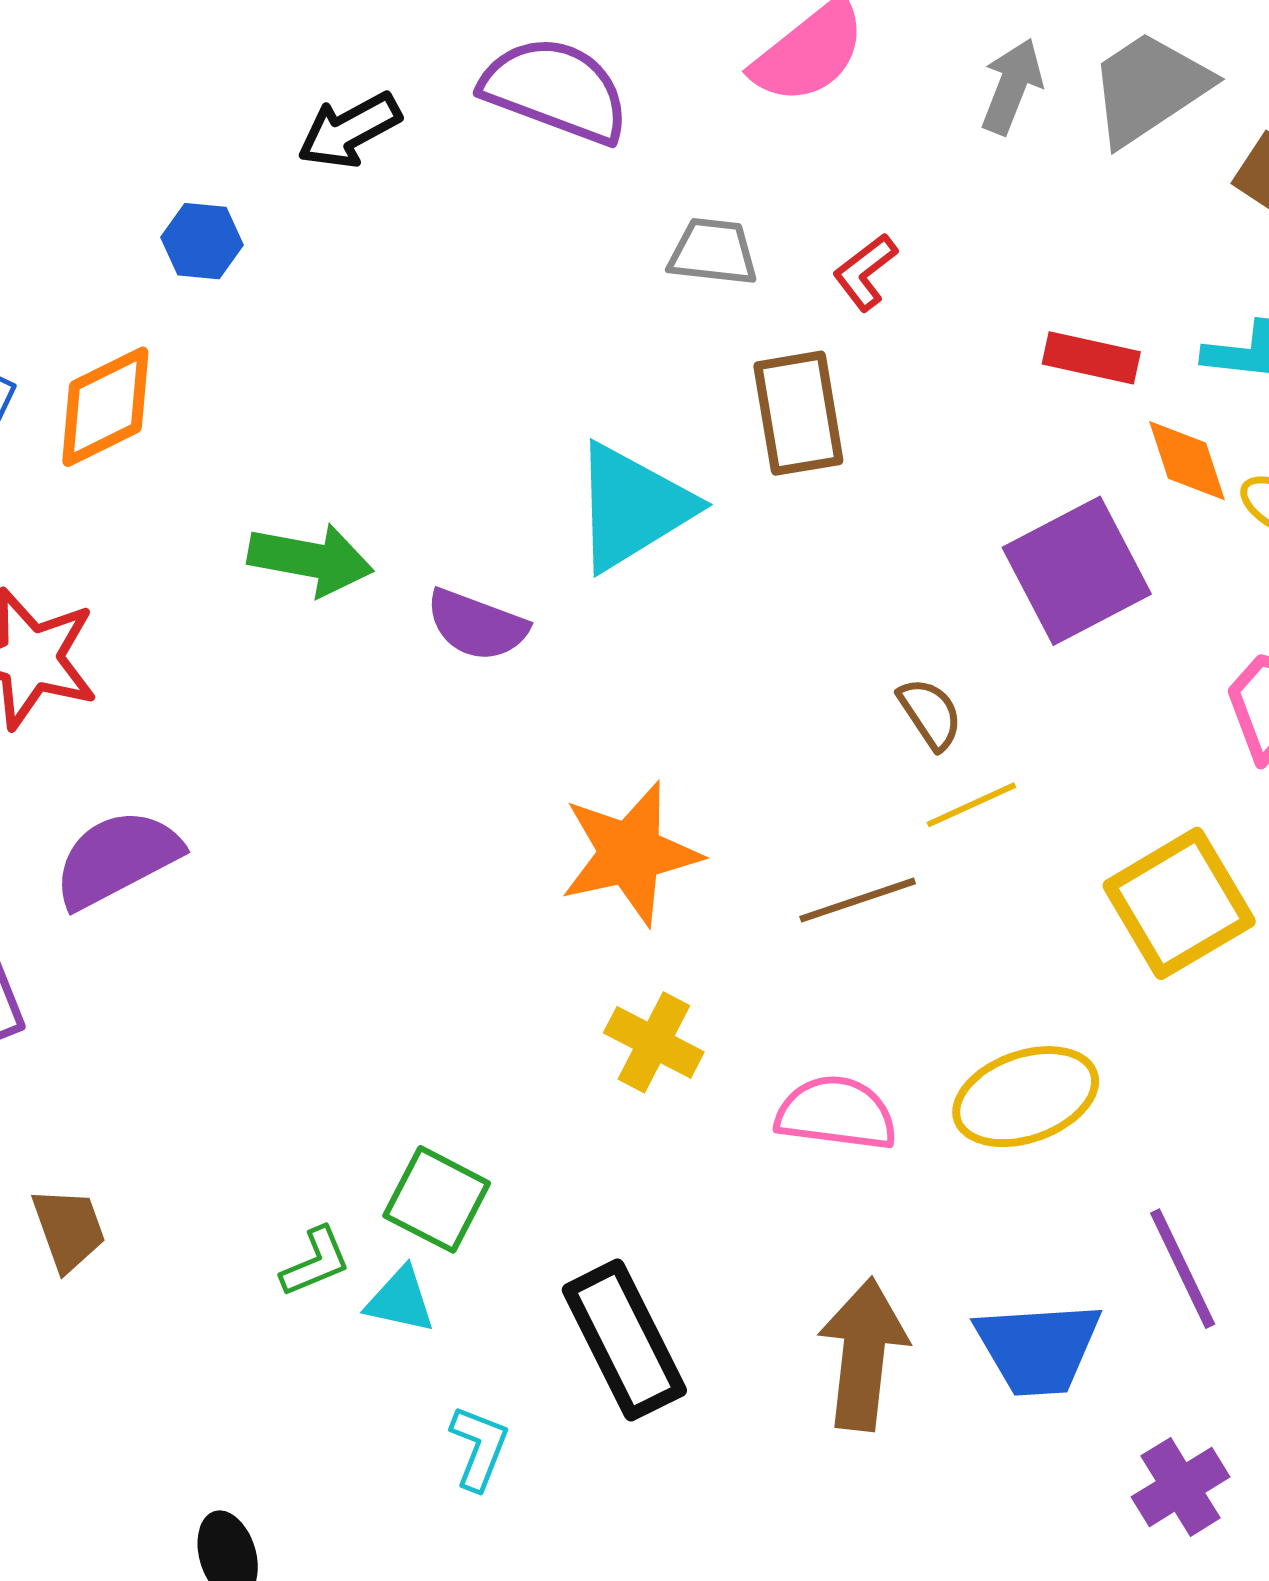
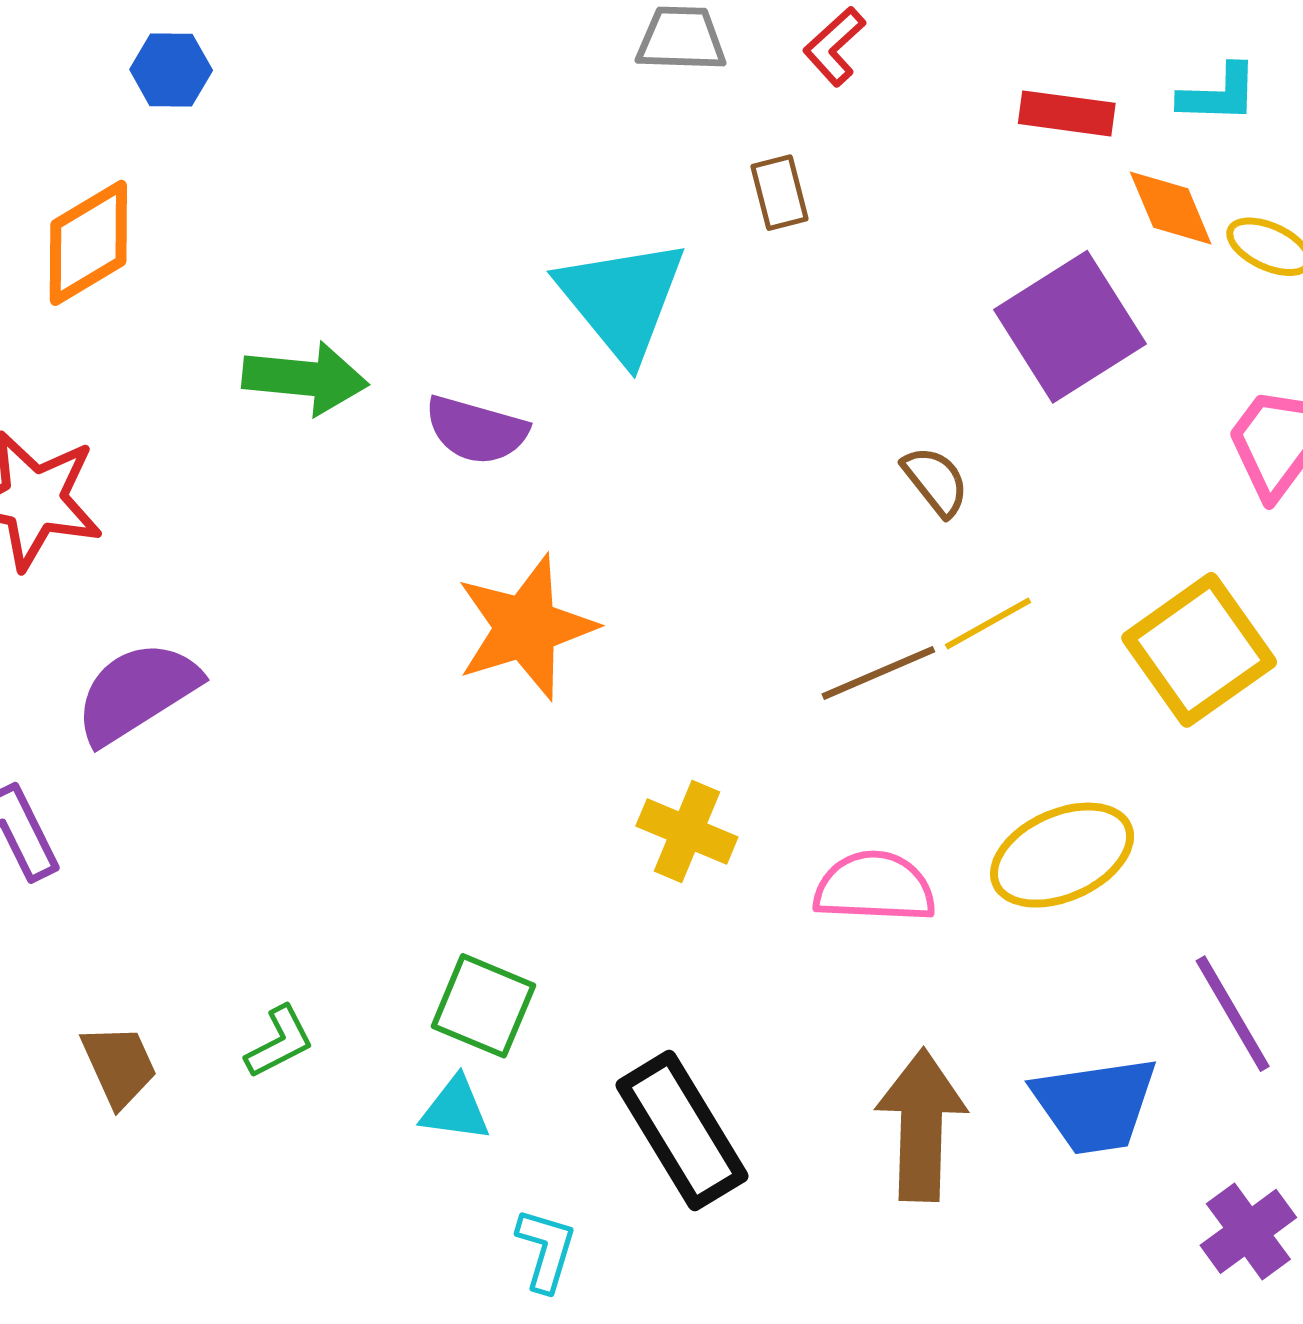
brown rectangle: (798, 413) -> (780, 193), size x0.6
cyan triangle: (632, 507) -> (622, 299), turned -33
yellow line: (971, 805) -> (988, 624), moved
orange star: (630, 853) -> (526, 627), moved
green L-shape: (315, 1262) -> (279, 1042), moved

